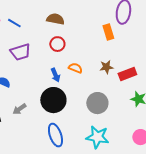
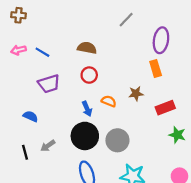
orange rectangle: (108, 32) -> (156, 69), moved
brown star: (106, 67) -> (136, 94), moved
gray circle: (97, 103) -> (117, 140), moved

